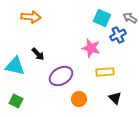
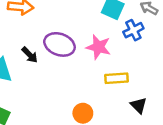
purple ellipse: (61, 76) -> (60, 44), moved, turned 50
black triangle: (115, 98) -> (139, 105), moved

